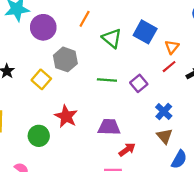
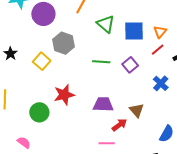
blue square: (145, 32) -> (134, 31), moved, turned -30
blue cross: (164, 111) -> (161, 83), moved
red star: (66, 116) -> (64, 95), turned 30
brown triangle: (165, 136) -> (137, 110), moved

